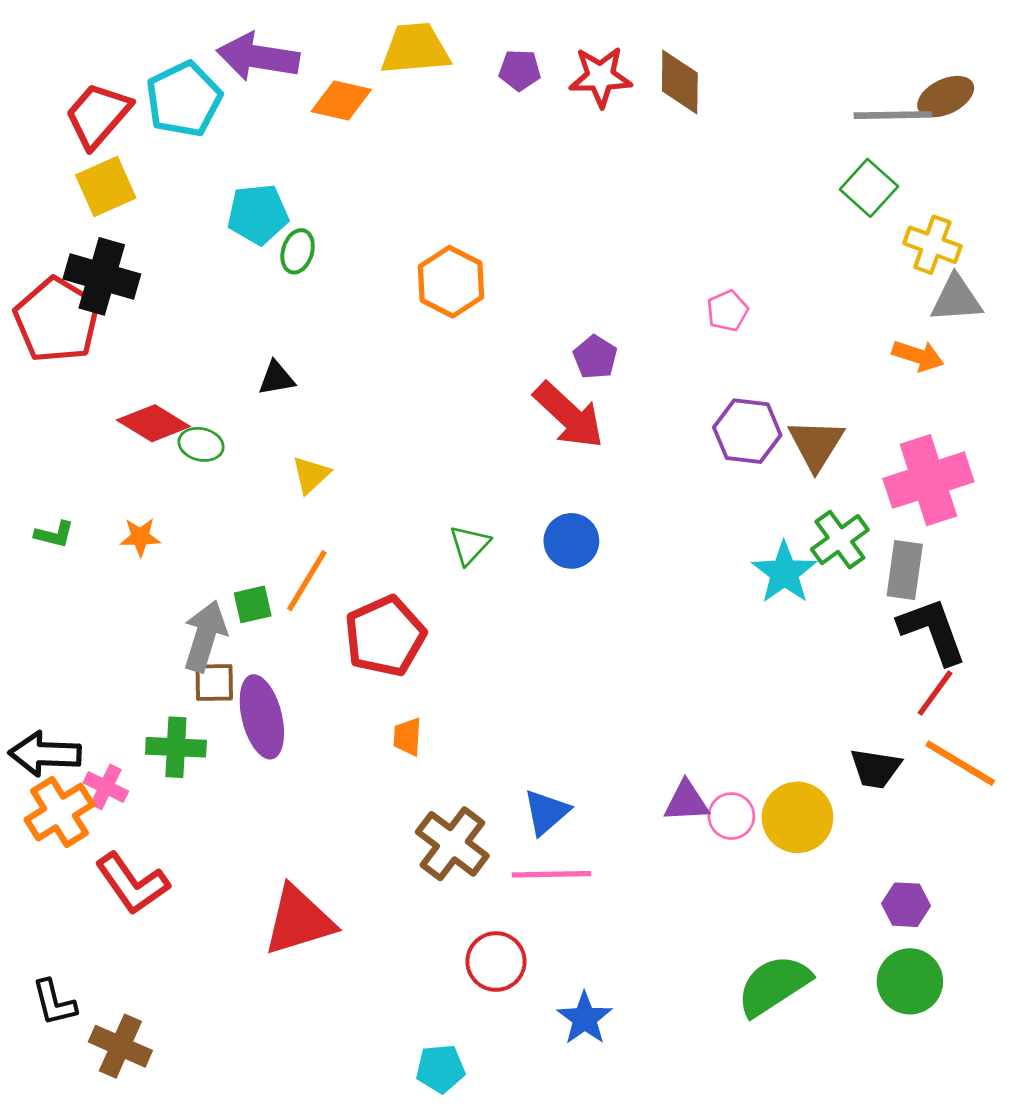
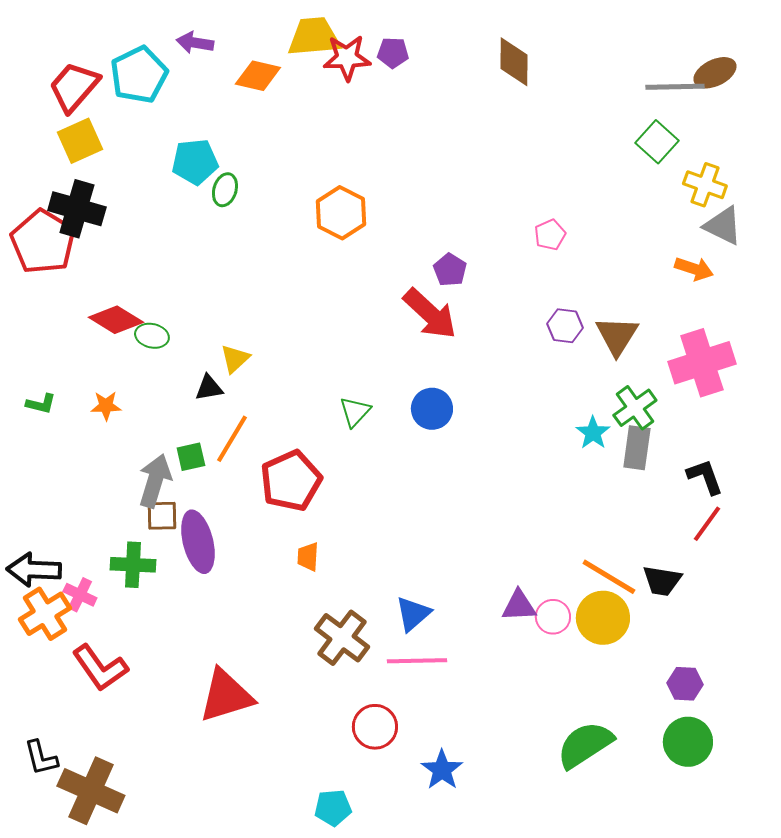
purple arrow: (258, 57) -> (195, 43), size x0.6
red star: (600, 77) -> (347, 58), moved
gray triangle: (956, 299) -> (723, 226), turned 30
black triangle: (276, 378) -> (209, 388), moved
purple hexagon: (747, 431) -> (565, 326), size x0.7
gray rectangle: (905, 570) -> (637, 448), moved
cyan star: (784, 573) -> (593, 433), size x0.7
black L-shape: (932, 631) -> (705, 477), size x0.7
orange line: (960, 763) -> (609, 577), moved
brown cross: (120, 1046) -> (91, 791), size x1.4

